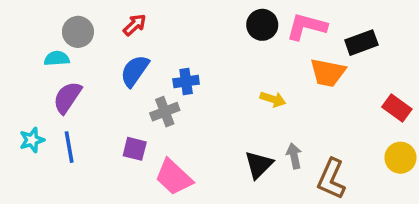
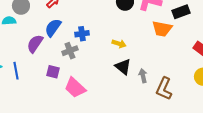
purple semicircle: (67, 97) -> (35, 44), moved
yellow arrow: (273, 99) -> (119, 44), moved
black triangle: (259, 165) -> (123, 67), moved, turned -36

